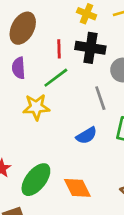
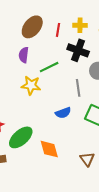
yellow cross: (87, 14) -> (80, 25), turned -32
red line: (59, 49) -> (58, 30), moved

